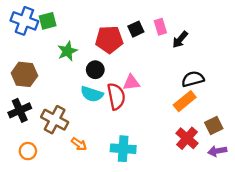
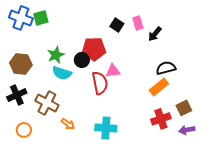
black square: (136, 29) -> (117, 25), turned -32
red pentagon: (109, 40) -> (94, 49), moved
green star: (67, 51) -> (56, 55), moved
cyan semicircle: (92, 94) -> (62, 73), moved
red cross: (187, 138) -> (161, 119), turned 30

